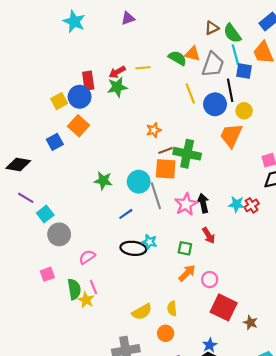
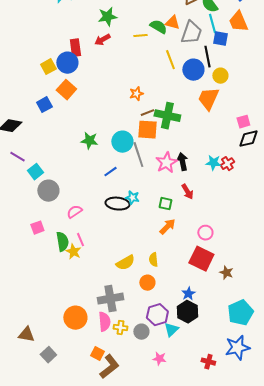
yellow line: (143, 68) -> (140, 36), moved
green star: (117, 87) -> (107, 17), moved
pink circle: (210, 280) -> (205, 233), moved

